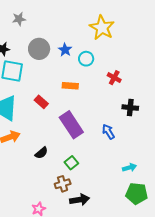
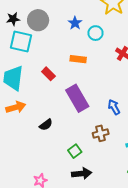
gray circle: (39, 49) -> (38, 20), moved
green square: (71, 163) -> (75, 151), moved
brown cross: (63, 184) -> (101, 133), moved

